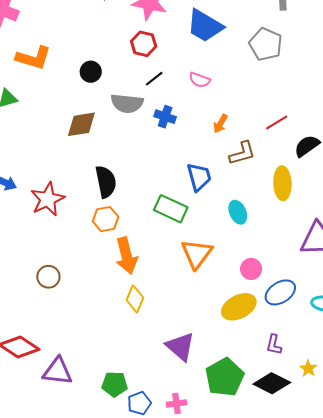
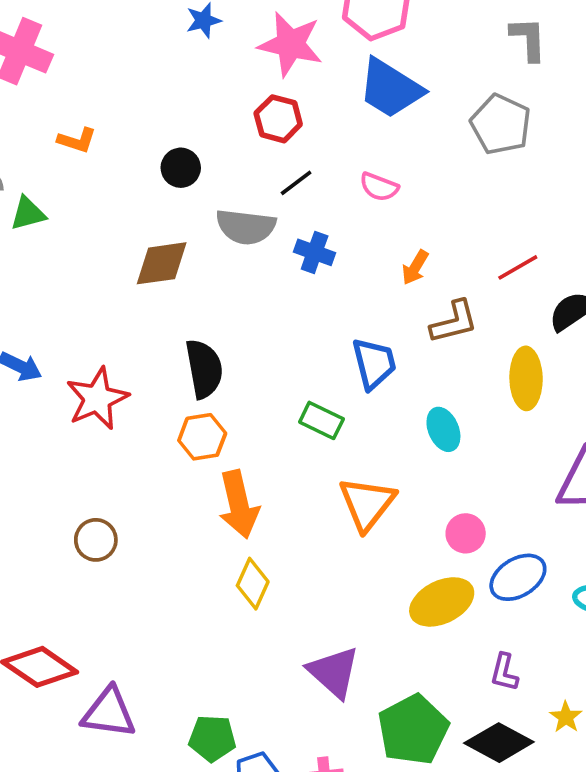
orange L-shape: (34, 58) -> (77, 140), size x0.6
green rectangle: (171, 209) -> (321, 420), size x0.7

